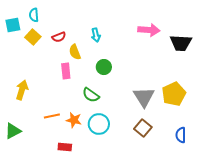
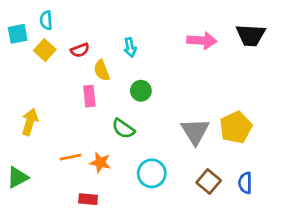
black trapezoid: (181, 43) -> (251, 35), moved
cyan circle: (99, 124) -> (152, 173), moved
brown square: (143, 128) -> (209, 182), moved

